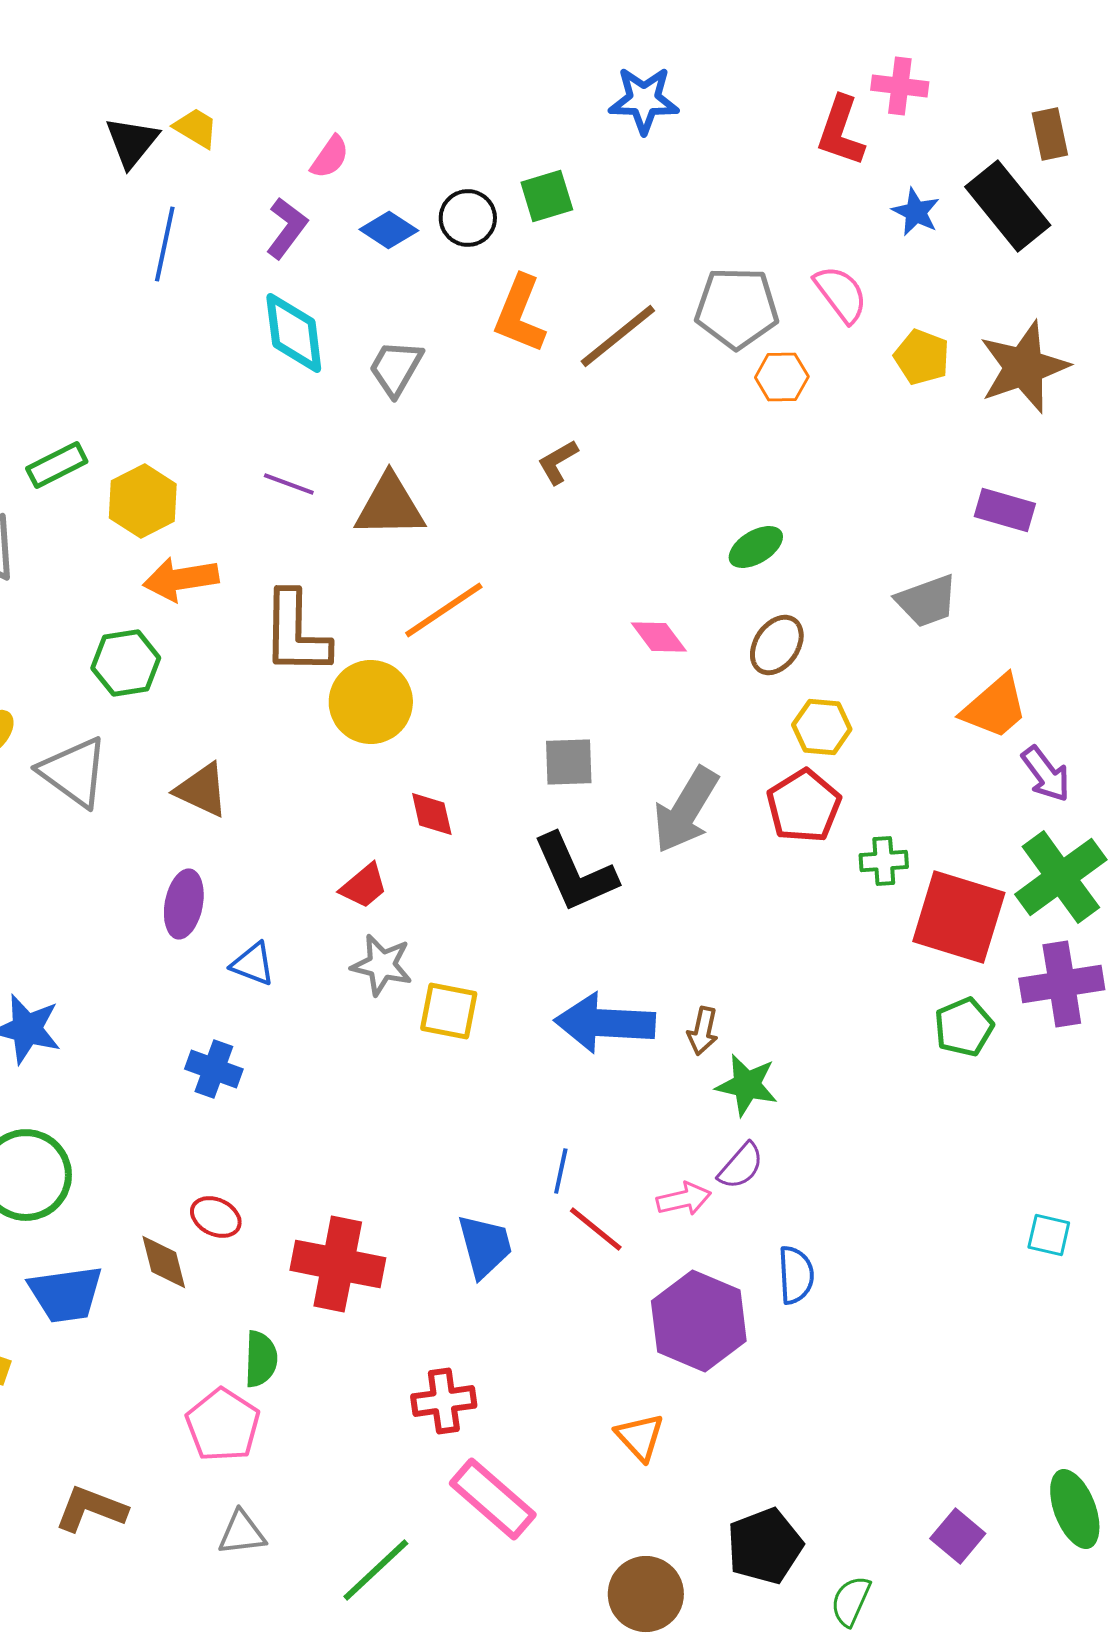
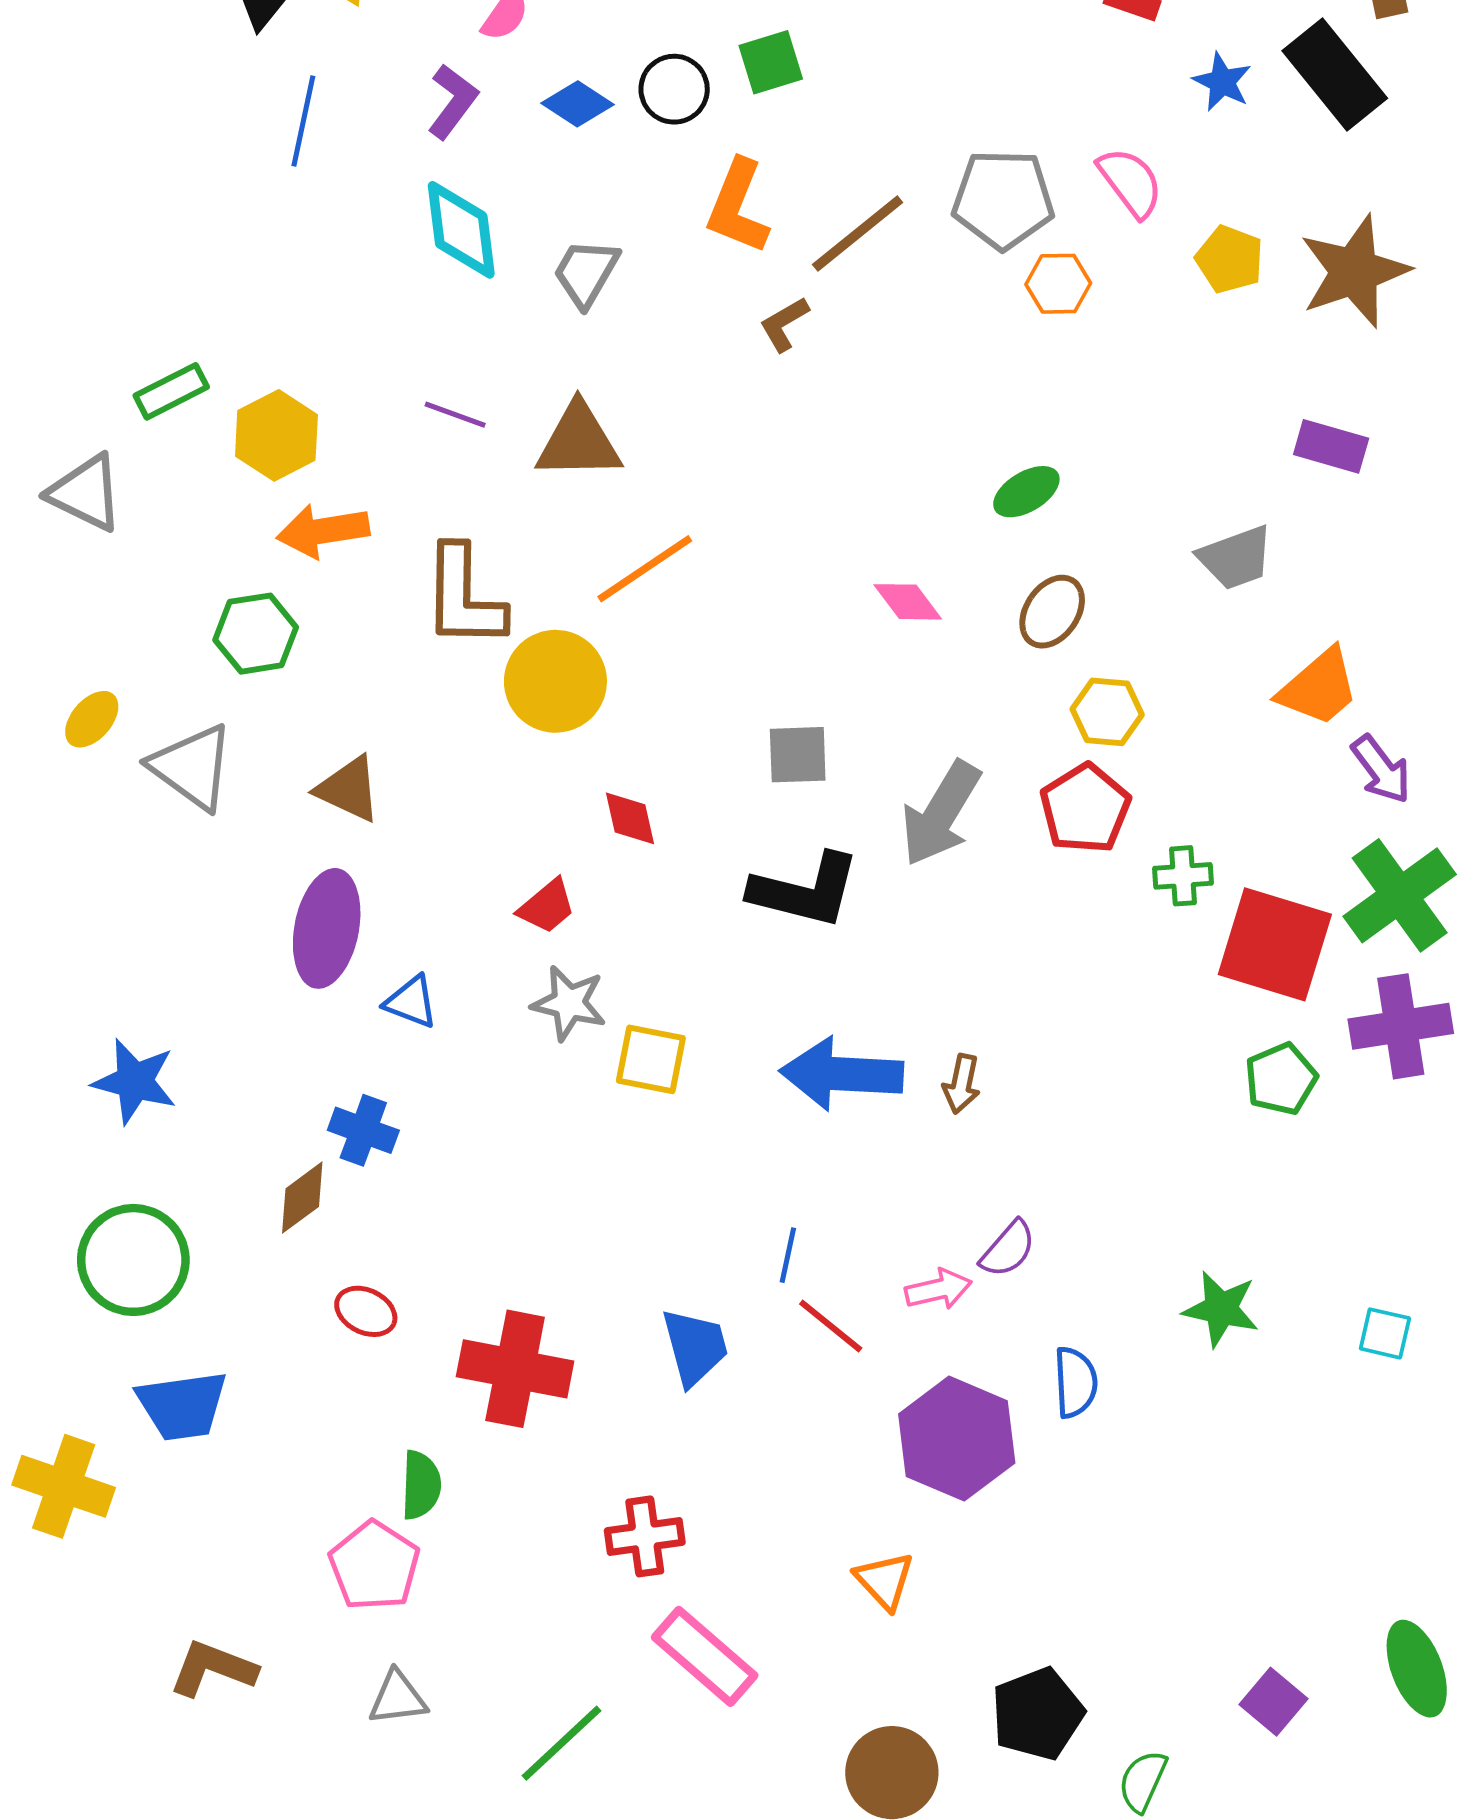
brown L-shape: (558, 462) -> (784, 324), moved
black L-shape: (575, 873) -> (805, 891), turned -52
purple ellipse: (184, 904) -> (327, 928), size x1.4
green star: (747, 1085) -> (1221, 1309), moved
brown diamond: (164, 1262) -> (302, 1198), moved, turned 68

